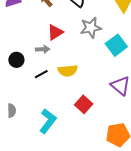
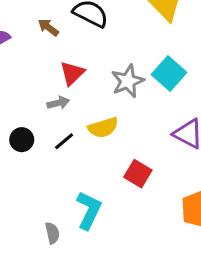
gray star: (91, 28) -> (128, 81), moved
black circle: (16, 60) -> (22, 140), moved
gray semicircle: (12, 111) -> (52, 233), moved

